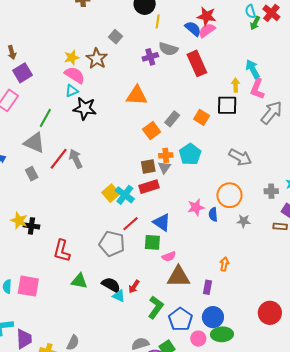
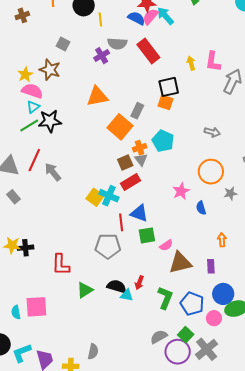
cyan arrow: (253, 69) -> (165, 16), moved
black square: (227, 105) -> (169, 87), moved
green line: (45, 118) -> (29, 125), moved, turned 42
orange square: (152, 131) -> (120, 127), size x1.4
gray arrow: (240, 157) -> (212, 132), size x0.7
red line: (59, 159) -> (34, 160), moved
blue semicircle: (213, 214) -> (201, 208), moved
blue triangle: (162, 222) -> (139, 213), moved
red line: (130, 224) -> (121, 222), turned -42
green triangle: (79, 281) -> (85, 290), turned -30

